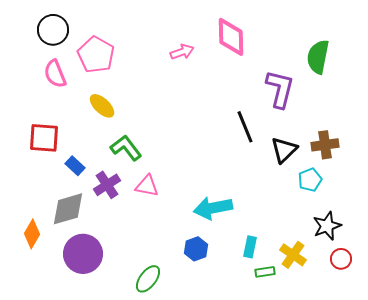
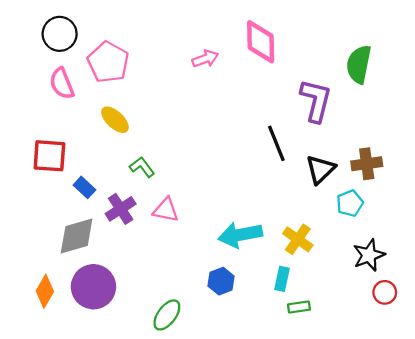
green L-shape: (126, 148) -> (142, 167), size x0.7
orange diamond: (32, 234) -> (45, 291), moved
yellow cross: (293, 255) -> (298, 239), moved

